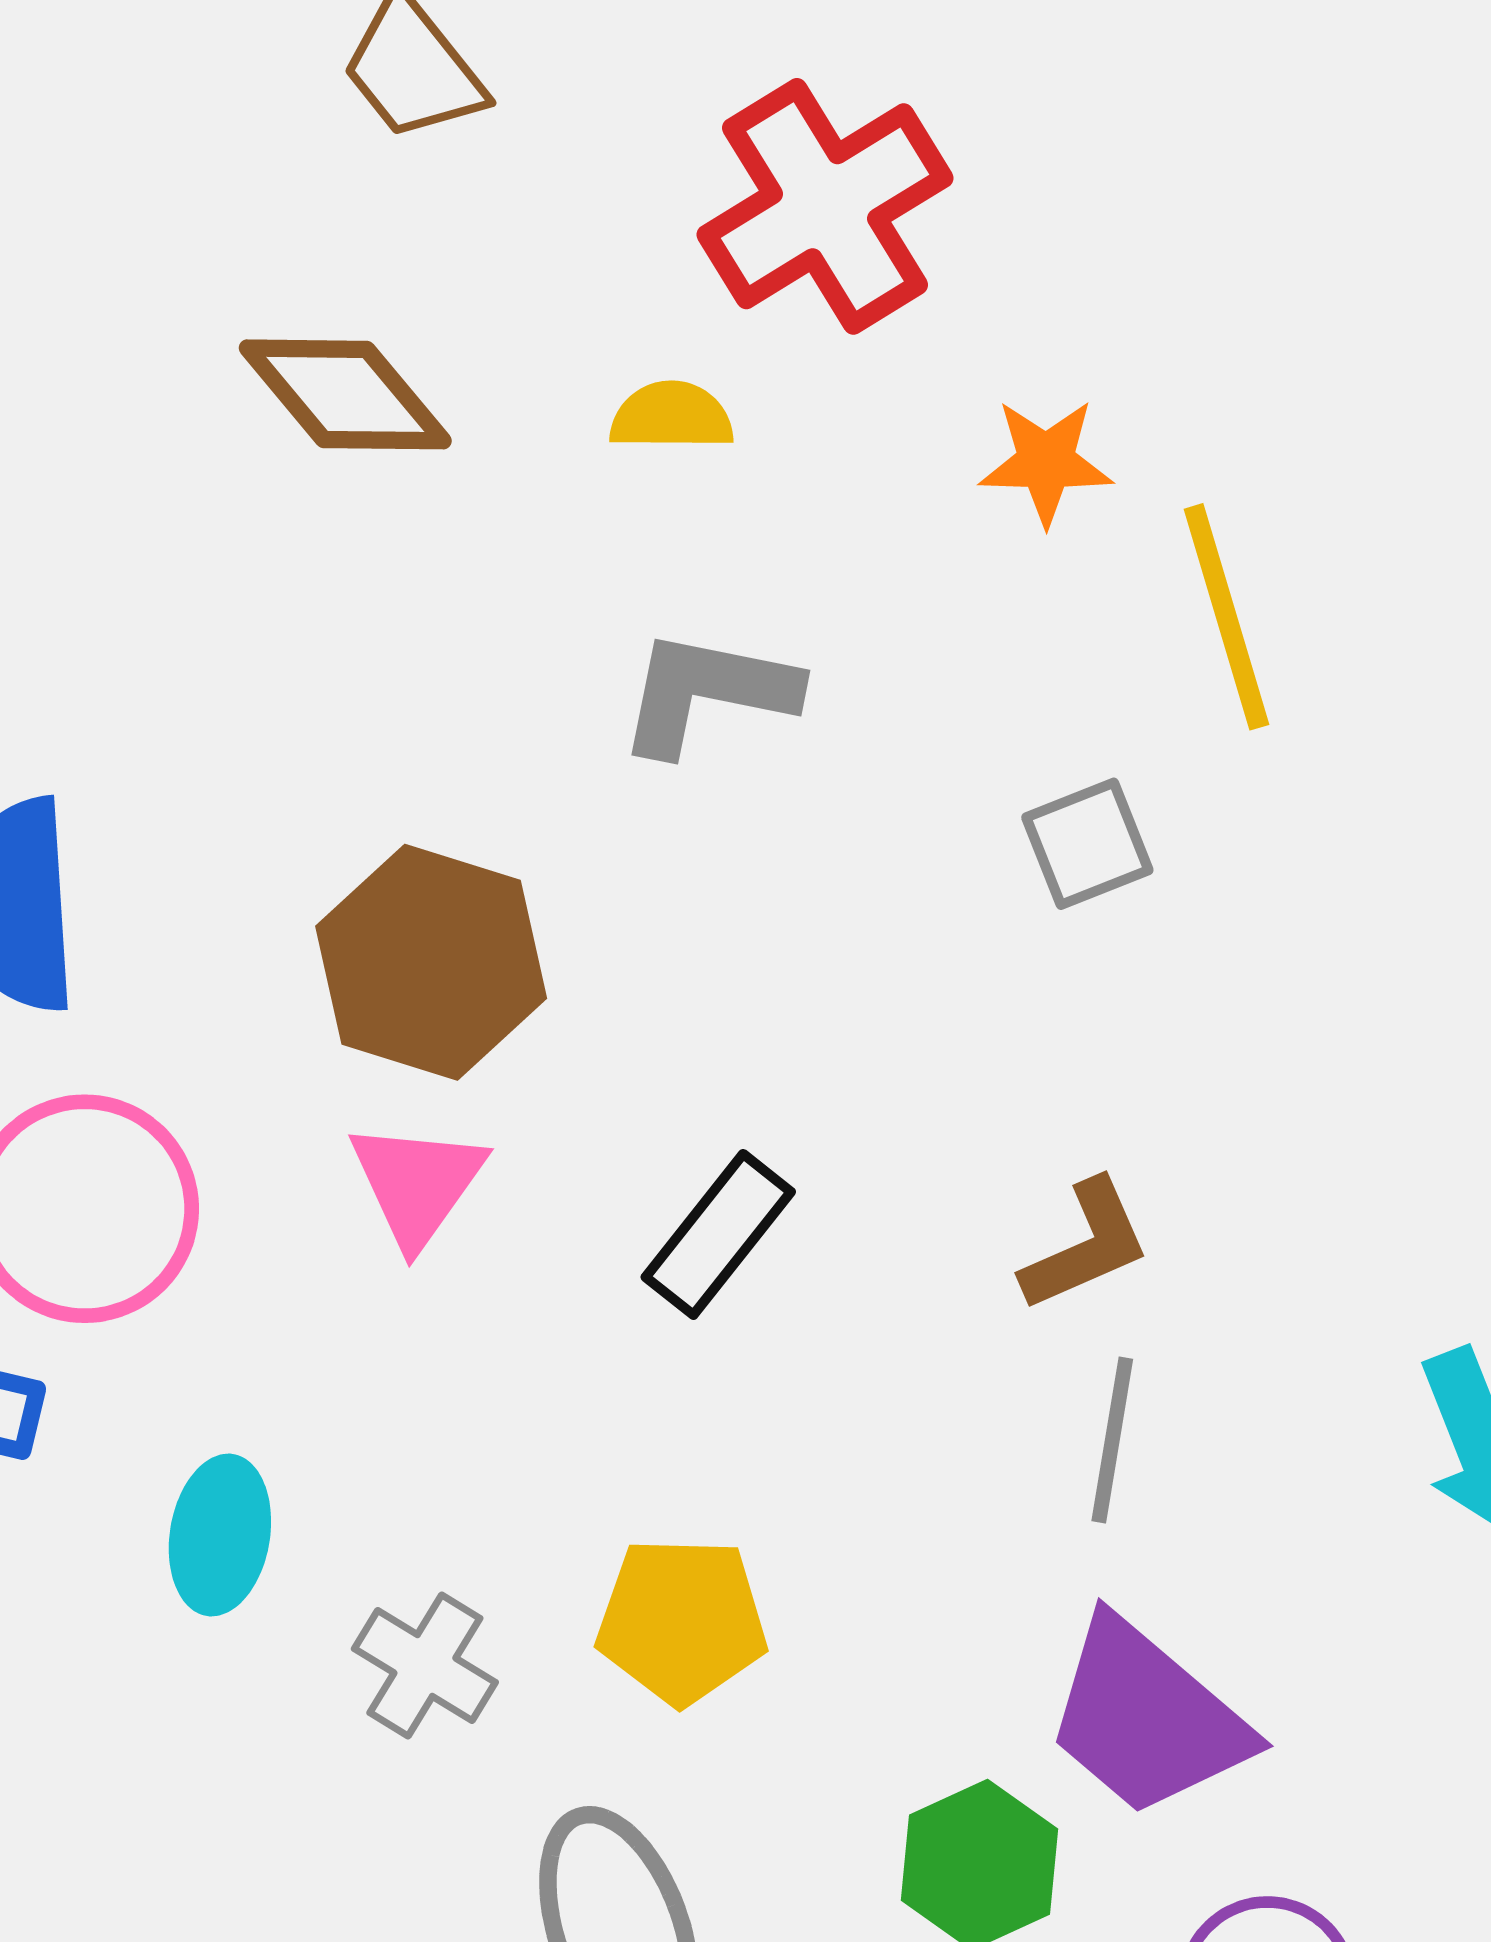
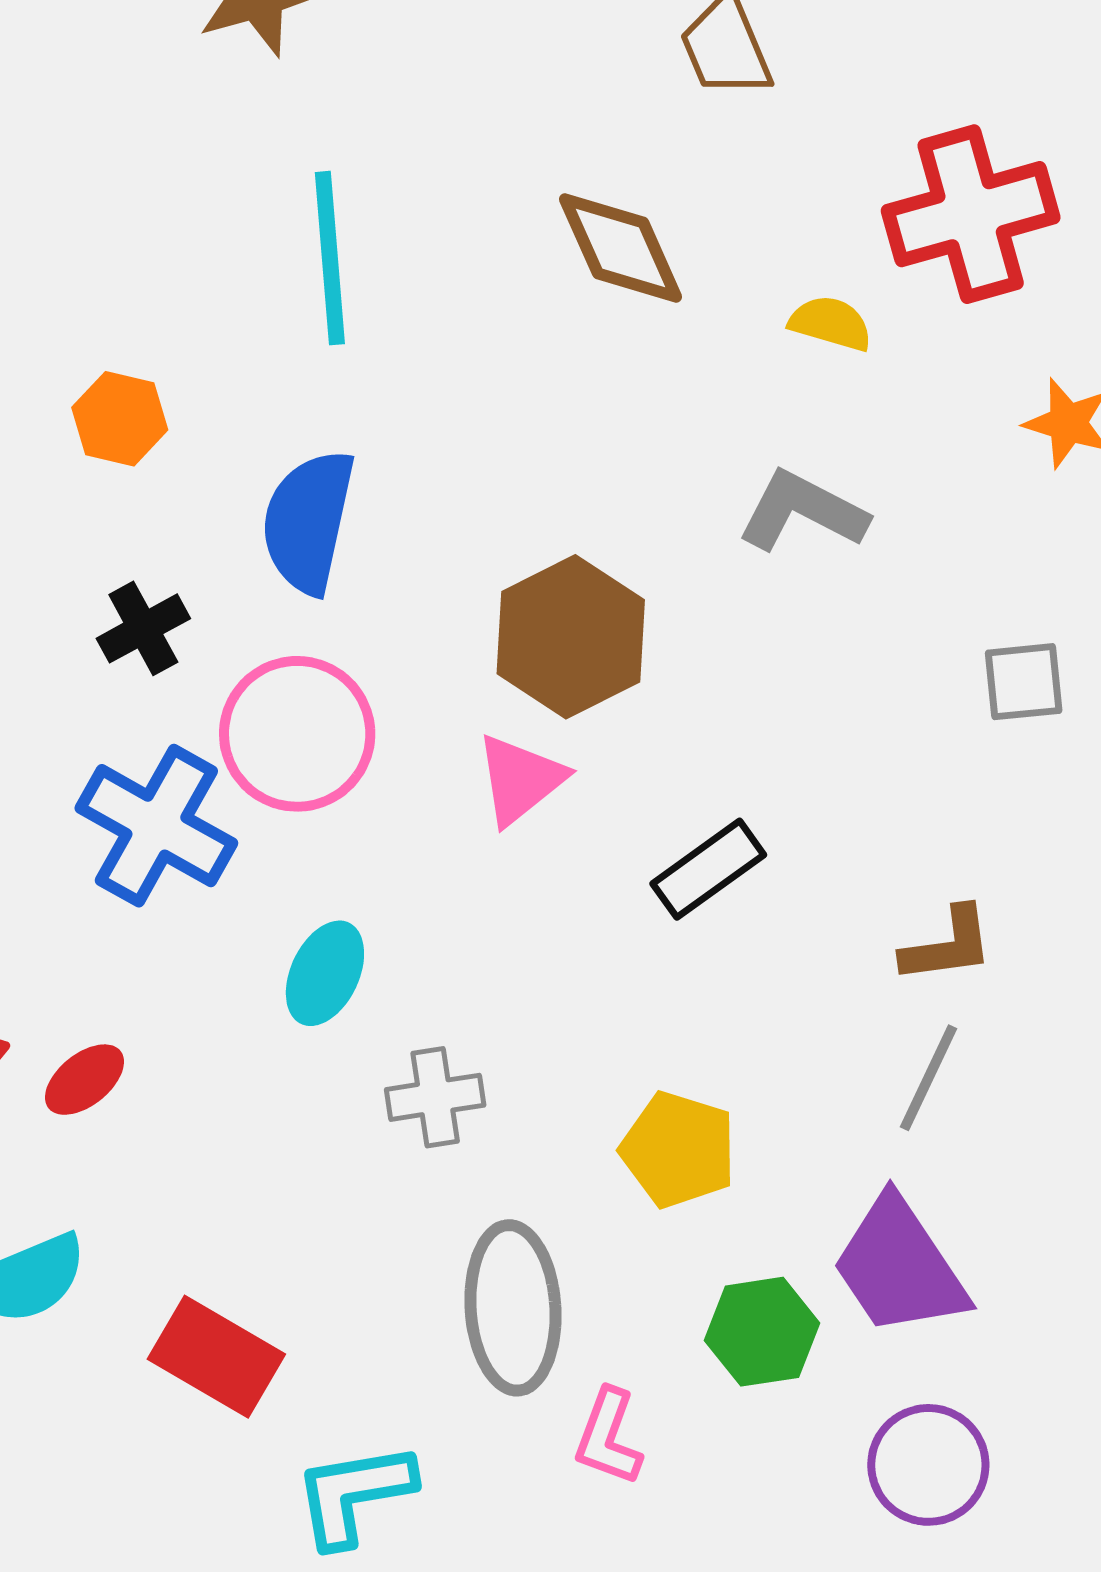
yellow pentagon: (682, 1621) -> (678, 1150), moved
gray cross: (425, 1666) -> (435, 1097), turned 34

